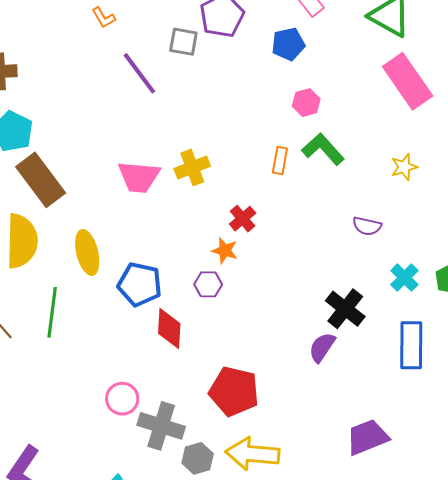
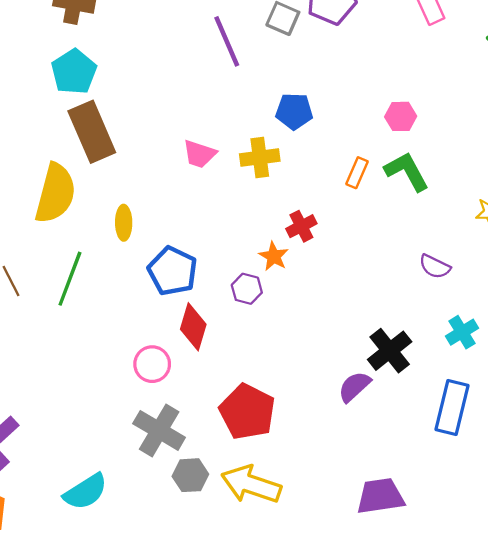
blue pentagon: (288, 44) -> (294, 111), moved
pink trapezoid: (139, 177) -> (199, 154), size x0.7
yellow ellipse: (87, 252) -> (124, 223), size x0.7
pink circle: (122, 399) -> (152, 364), moved

